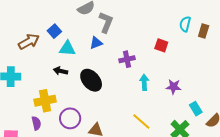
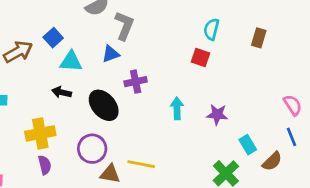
cyan semicircle: (185, 24) -> (211, 29), moved
purple cross: (127, 59) -> (136, 82), moved
purple circle: (70, 118) -> (92, 149), moved
yellow line: (141, 122) -> (141, 164), moved, turned -30
purple semicircle: (36, 123) -> (45, 165), moved

